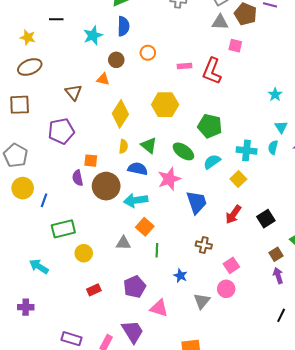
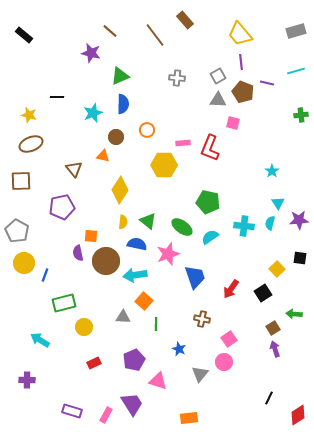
yellow hexagon: (165, 105) -> (164, 165), moved
yellow square: (238, 179) -> (277, 269), moved
black line: (281, 315) -> (269, 398), moved

